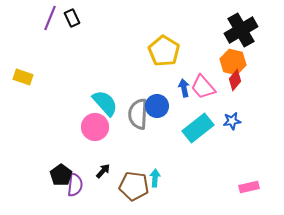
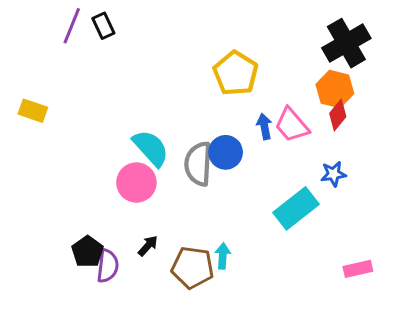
cyan rectangle: (198, 128) -> (296, 208), moved

